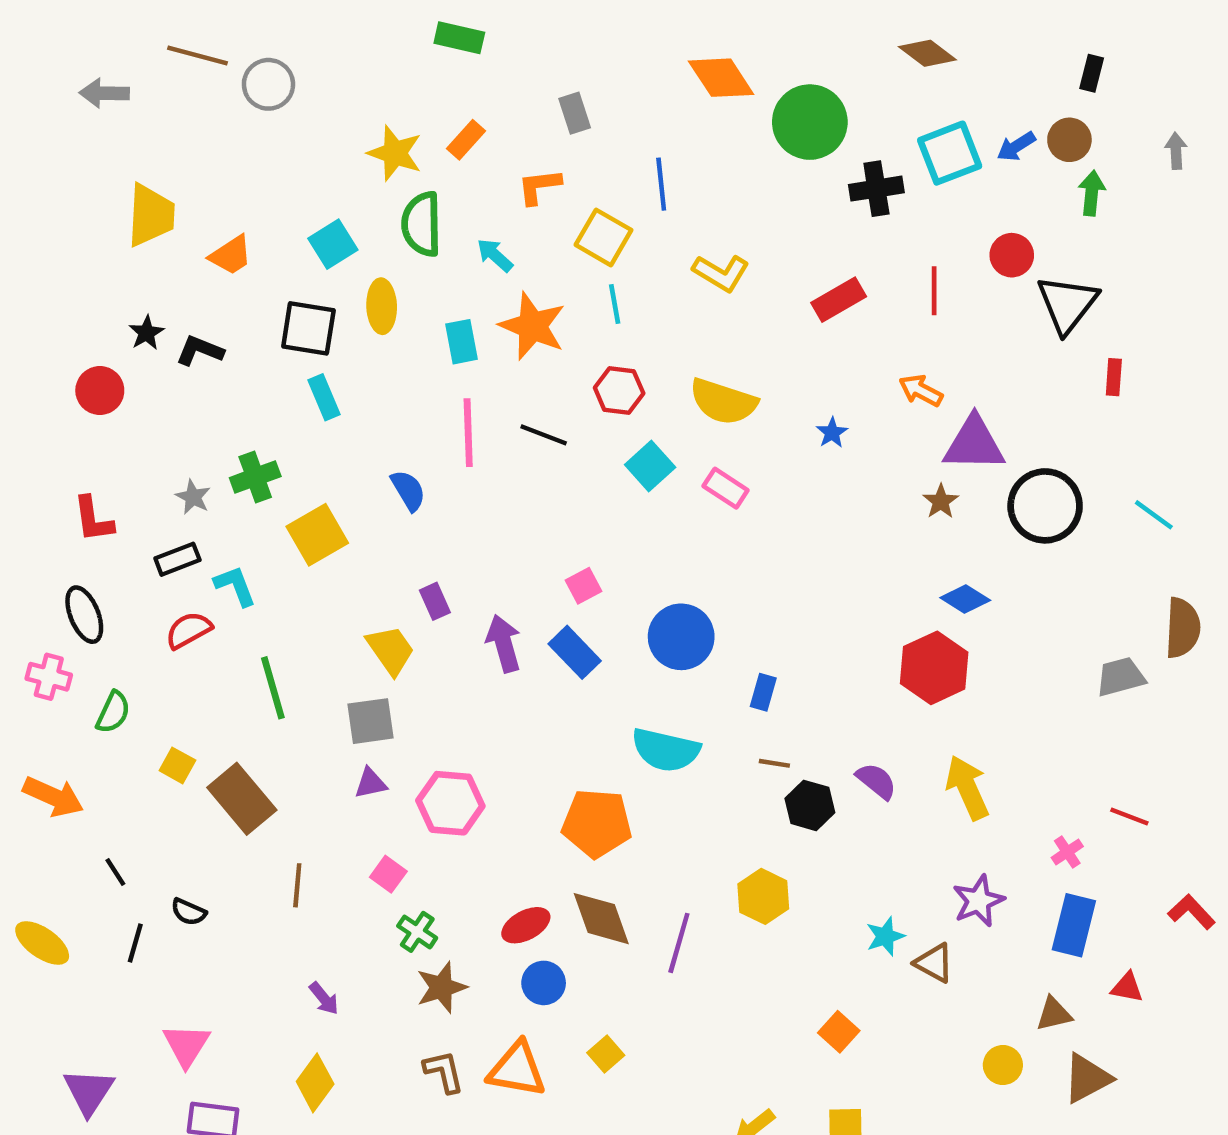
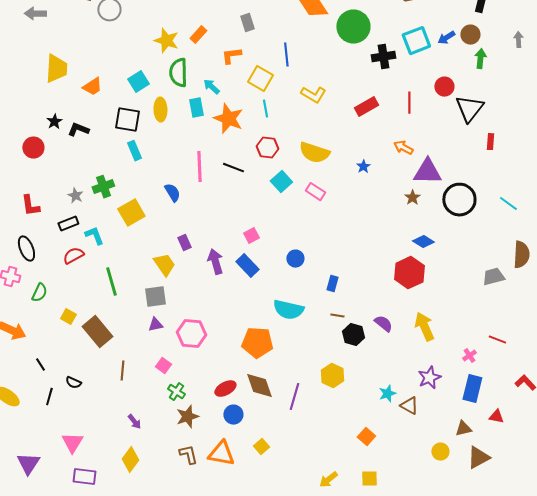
cyan rectangle: (462, 342) -> (196, 108), moved
blue circle: (681, 637) -> (295, 259), size x0.6

